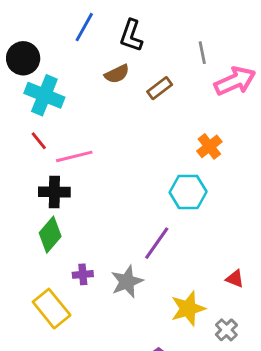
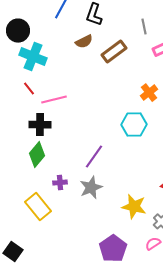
brown rectangle: (160, 88) -> (114, 52), size x1.4
purple line: (157, 243) -> (94, 157), moved
yellow star: (188, 309) -> (134, 207), turned 30

